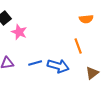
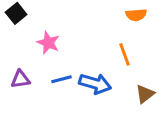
pink star: (19, 32) -> (48, 43), moved

